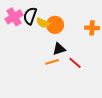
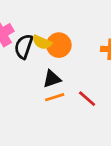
black semicircle: (30, 16) -> (24, 46), moved
black triangle: (59, 49) -> (52, 79), moved

